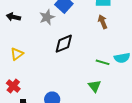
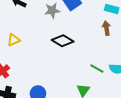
black diamond: (64, 44) -> (63, 41), turned 40

